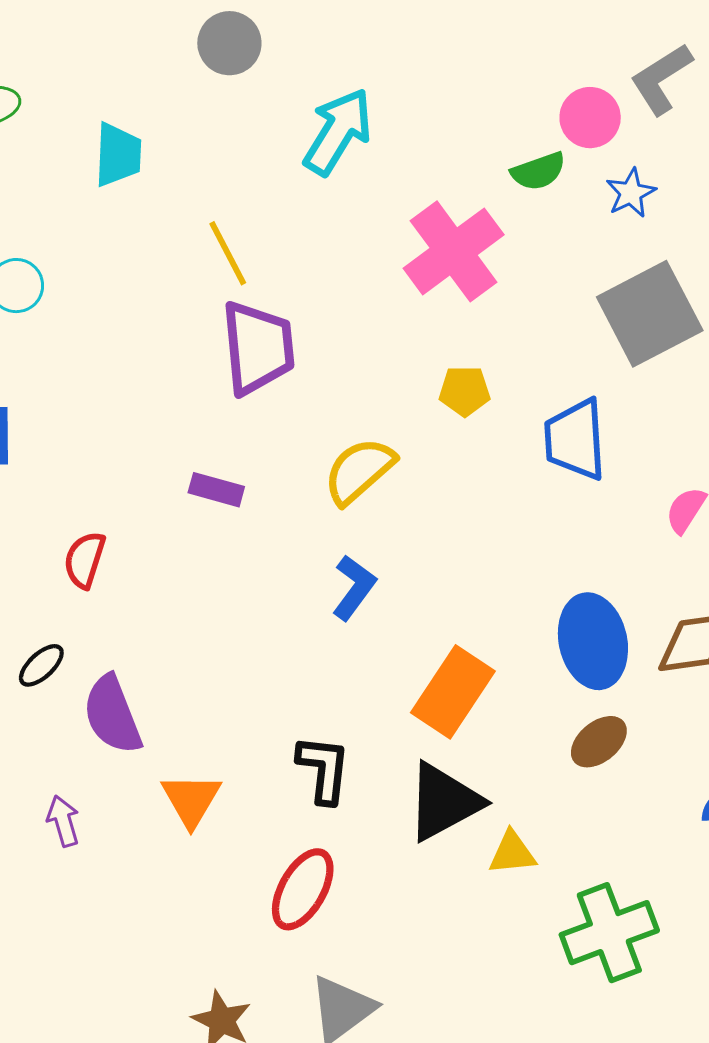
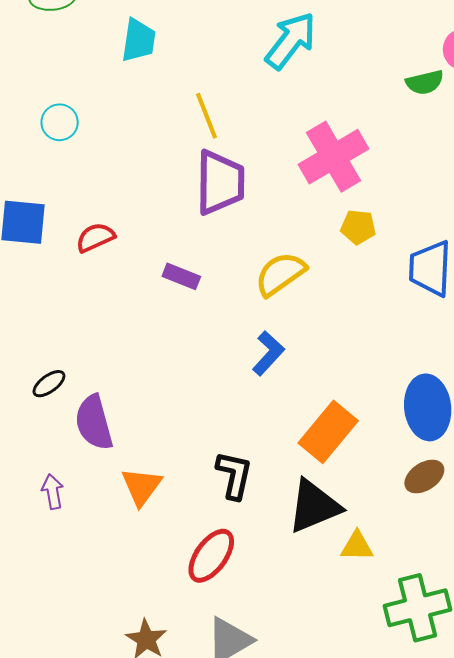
pink cross: (454, 251) -> (333, 157), moved
red semicircle: (85, 560) -> (95, 237), moved, turned 42

